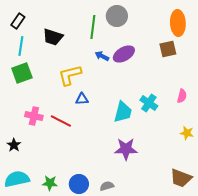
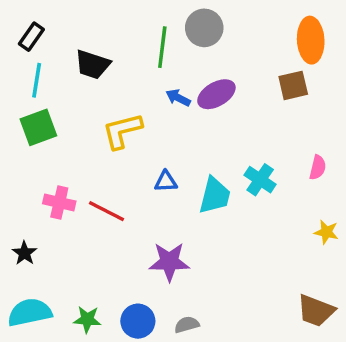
blue triangle: (82, 99) -> (166, 181), moved
purple star: (126, 149) -> (169, 262), moved

